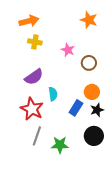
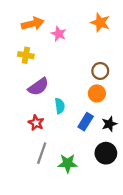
yellow cross: (35, 42) -> (26, 55), moved
pink star: (68, 50) -> (59, 34), moved
orange circle: (92, 92) -> (97, 93), moved
red star: (32, 109) -> (36, 123), size x0.6

